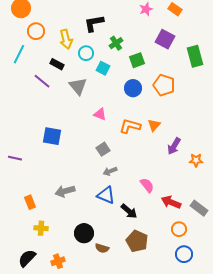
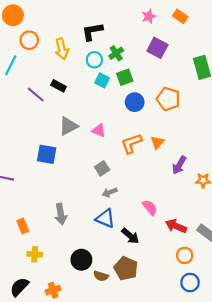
purple square: (165, 39) -> (157, 48), moved
cyan circle: (86, 53) -> (94, 60), moved
green square: (137, 60) -> (125, 77), moved
black rectangle: (57, 64) -> (59, 86), moved
gray triangle: (78, 86) -> (68, 126), moved, turned 42
orange L-shape: (130, 126) -> (131, 143), turned -35
gray arrow: (65, 191) -> (61, 214), turned -84
brown pentagon: (137, 241) -> (126, 268), moved

